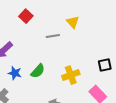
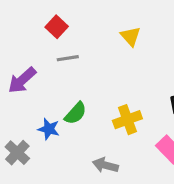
gray line: (53, 36) -> (68, 58), moved
blue star: (15, 73) -> (49, 129), moved

